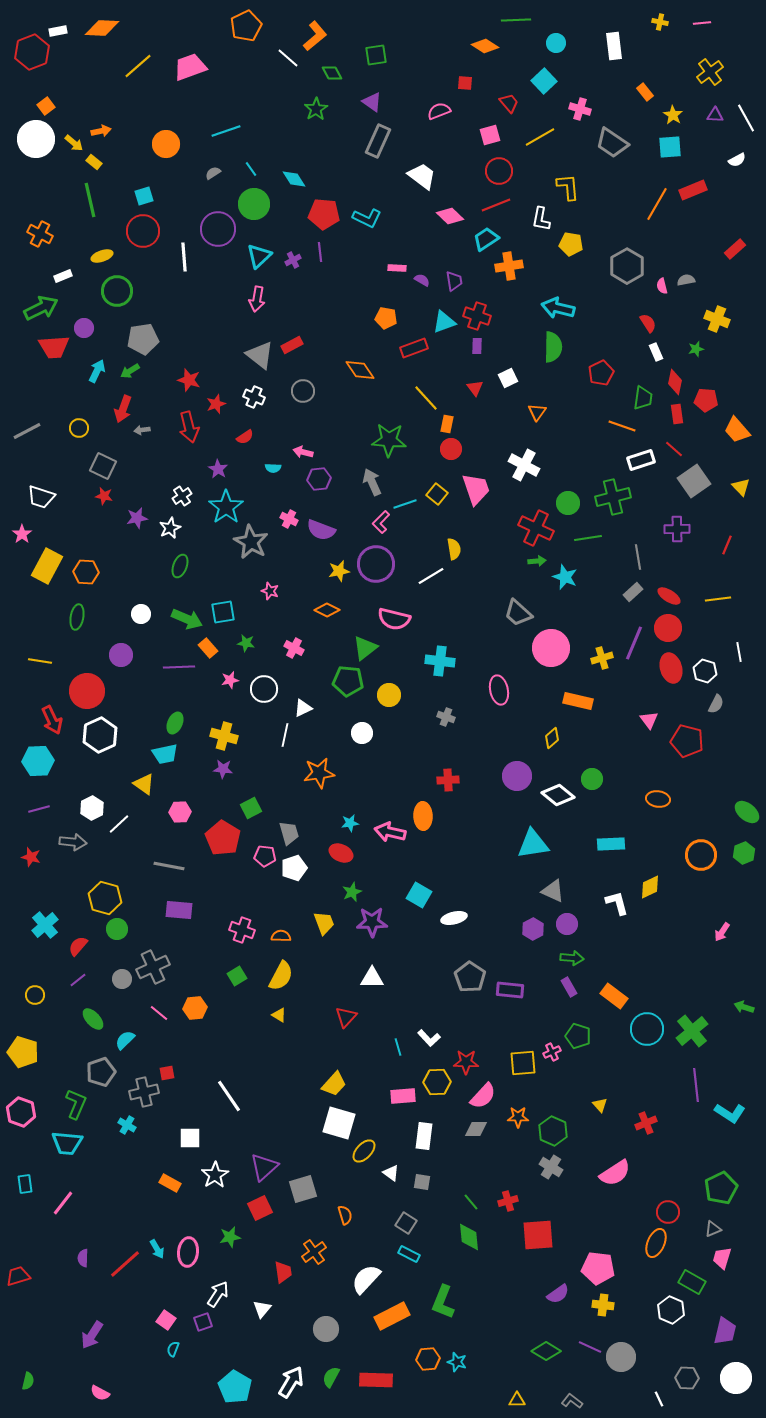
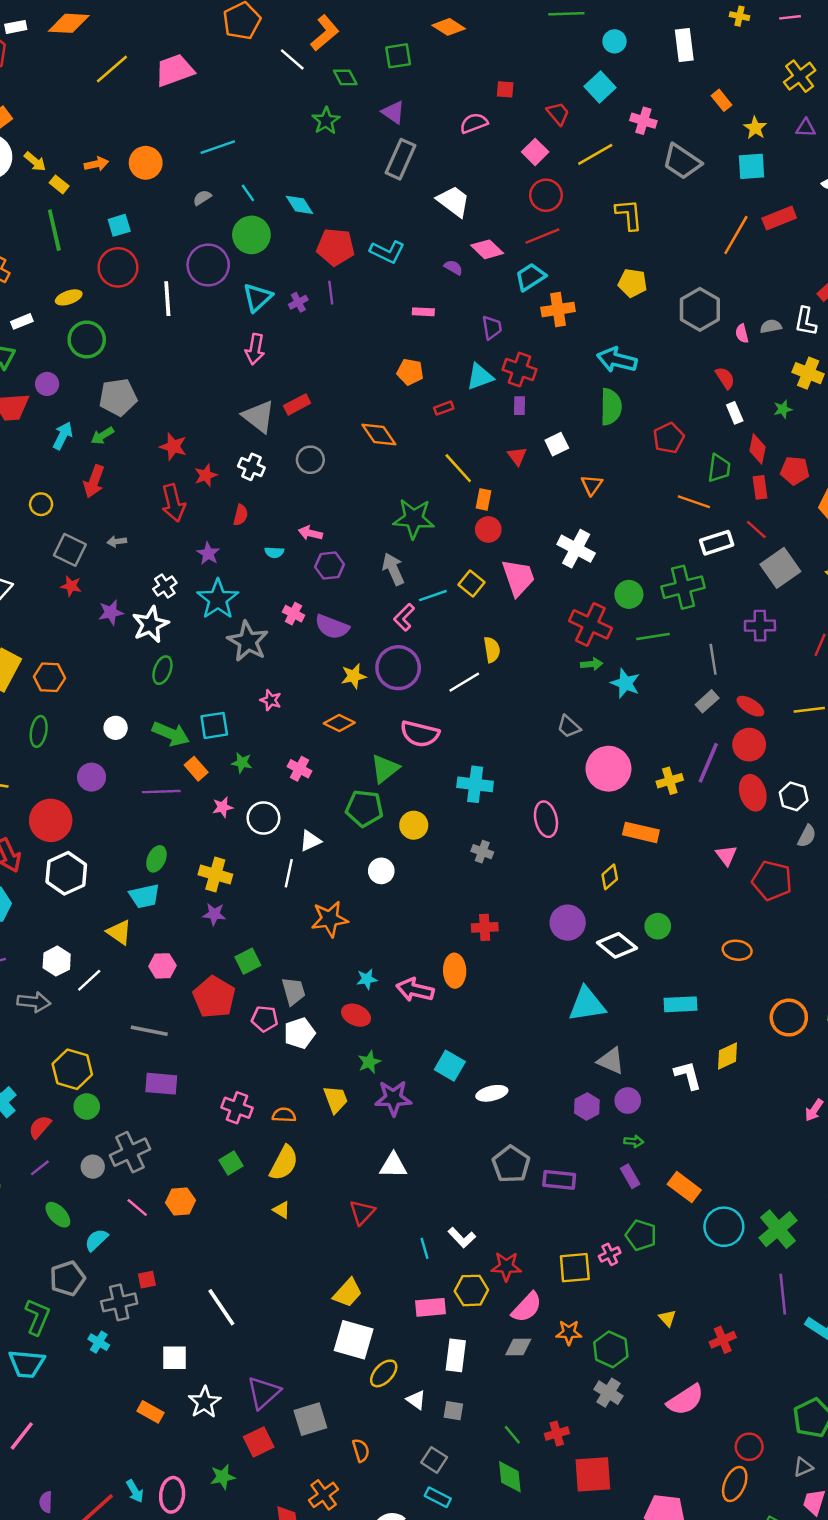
orange diamond: (485, 46) -> (449, 27), moved
orange arrow: (101, 131) -> (96, 164), moved
pink square: (490, 135) -> (535, 152), turned -30
white L-shape: (541, 219) -> (806, 321), moved
purple semicircle: (422, 280) -> (453, 267), moved
red rectangle: (414, 348) -> (444, 408), size x0.6
gray arrow: (142, 430) -> (117, 541), moved
red semicircle: (245, 437) -> (241, 515), turned -42
white star: (170, 528) -> (150, 624), size x1.4
gray trapezoid: (518, 613) -> (569, 727), size x0.7
green arrow: (572, 958) -> (634, 1141), size x0.7

